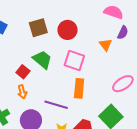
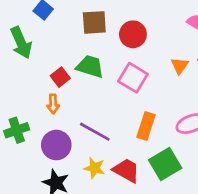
green trapezoid: (42, 60) -> (90, 67), turned -35
orange rectangle: (79, 88) -> (146, 126), moved

